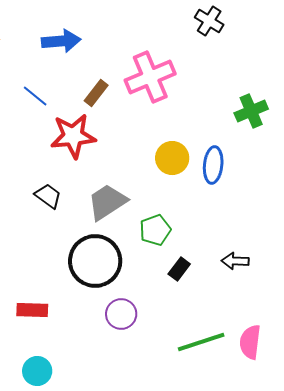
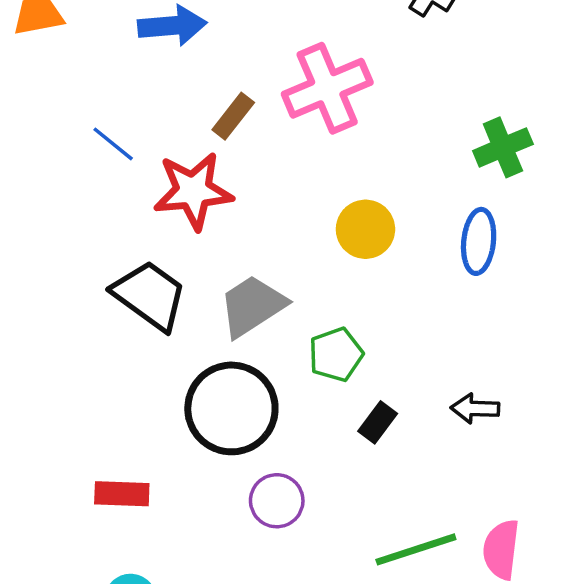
blue line: (35, 96) -> (113, 144), moved
blue ellipse: (213, 165) -> (479, 241), moved
black trapezoid: (48, 196) -> (150, 295), size x1.6

